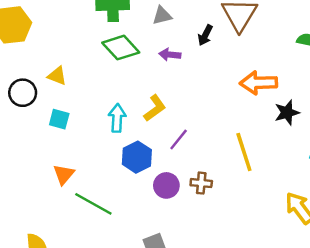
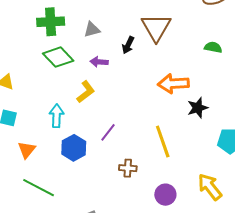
yellow L-shape: (155, 108) -> (86, 92), moved
orange triangle: (64, 174) -> (27, 150), moved
purple circle: (166, 185) -> (165, 195), moved

